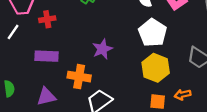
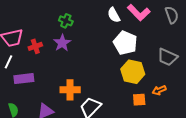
purple star: (102, 49) -> (62, 43), moved
purple rectangle: (46, 56) -> (24, 79), moved

